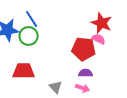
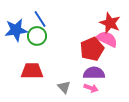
pink semicircle: (99, 39) -> (107, 39), size x1.5
red pentagon: (84, 49) -> (92, 49), turned -30
purple semicircle: (86, 73) -> (94, 73), size x1.5

